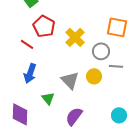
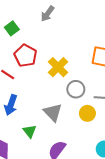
gray circle: (101, 51) -> (76, 89), moved
yellow circle: (94, 76) -> (87, 113), moved

